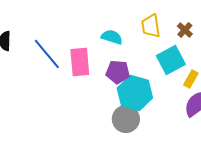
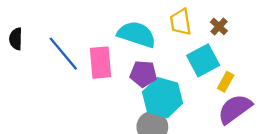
cyan semicircle: (112, 37) -> (137, 34), size x1.6

